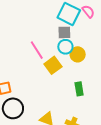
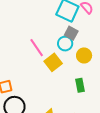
gray square: (64, 32) -> (71, 33), moved, turned 32
yellow circle: (78, 54) -> (84, 55), moved

